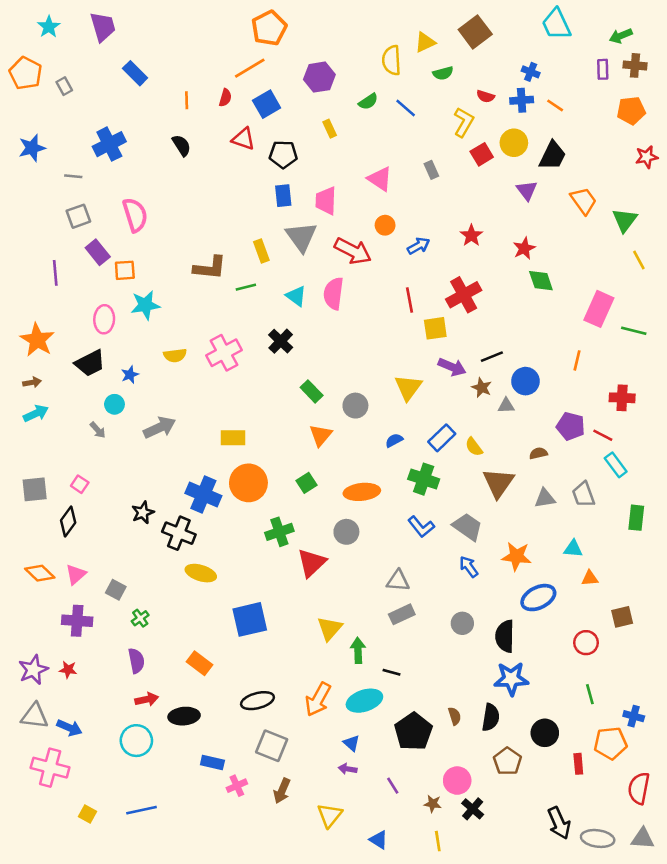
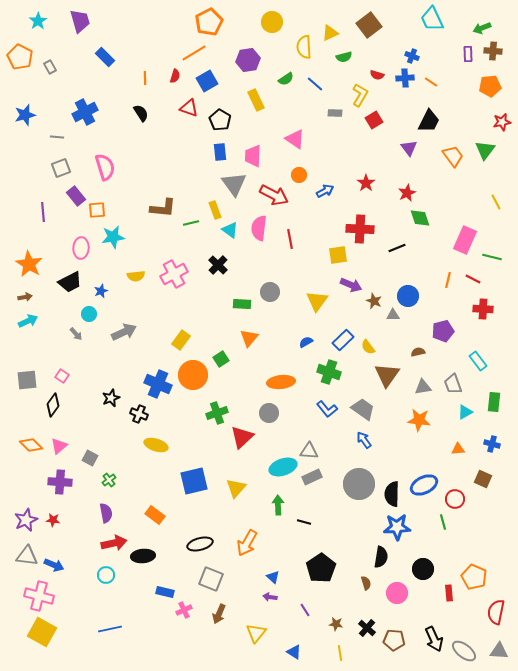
yellow rectangle: (330, 129) -> (256, 100), size x1.5
yellow circle: (514, 143) -> (272, 22), moved
black pentagon: (283, 154) -> (220, 120), turned 30
gray rectangle: (431, 170) -> (335, 113), moved, turned -64
green triangle: (625, 220) -> (485, 150), moved
yellow rectangle: (261, 251) -> (215, 210), moved
red cross: (464, 295) -> (360, 229), turned 32
red line: (410, 300) -> (290, 239), moved
black line: (492, 357) -> (397, 248), moved
green rectangle: (312, 391) -> (242, 304), turned -42
gray circle: (355, 406) -> (270, 292), moved
purple pentagon: (571, 426) -> (443, 331), turned -30
red line: (603, 435) -> (473, 279), moved
yellow rectangle: (233, 438) -> (181, 340), turned -54
green square: (306, 483) -> (221, 359), moved
black cross: (179, 533) -> (139, 414), size x0.7
cyan triangle: (573, 549) -> (465, 412), moved, turned -35
orange star: (516, 556) -> (419, 420), moved
blue ellipse: (538, 598) -> (424, 485), moved
brown square: (622, 617) -> (483, 479), turned 36
gray circle: (462, 623) -> (359, 484), size x1.8
yellow triangle: (330, 628) -> (236, 488), moved
green line: (590, 694) -> (443, 522), moved
red arrow: (147, 699) -> (114, 543), size x1.4
cyan ellipse: (364, 701) -> (283, 467), moved
brown semicircle: (455, 716) -> (366, 583), moved
blue cross: (634, 716) -> (492, 444), moved
cyan circle: (136, 741) -> (106, 575), size x0.7
orange pentagon: (611, 743) -> (474, 577), turned 30
brown pentagon: (507, 761) -> (394, 640), moved, turned -30
pink circle: (457, 781) -> (397, 593), moved
yellow square: (87, 814) -> (42, 632), moved, size x2.0
gray ellipse: (598, 838) -> (464, 651), turned 30

